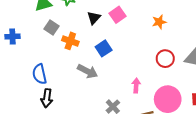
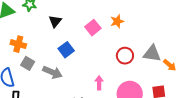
pink square: (117, 15) -> (93, 28), moved
gray square: (51, 27) -> (28, 63), moved
orange cross: (70, 41) -> (18, 44), moved

